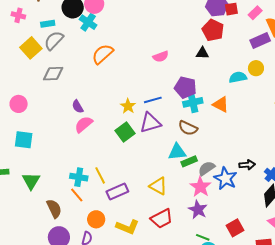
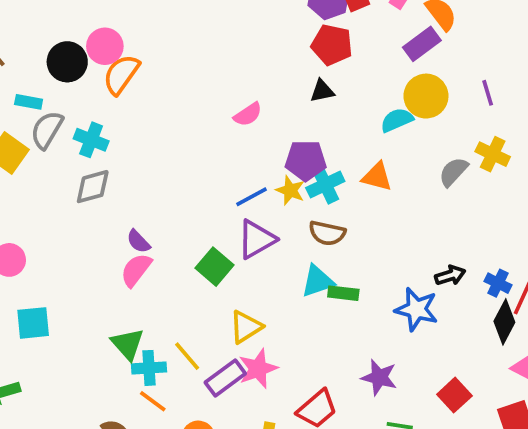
cyan cross: (88, 22) -> (91, 140), moved
cyan rectangle: (48, 24) -> (29, 102), turned 32
orange semicircle: (103, 54) -> (121, 74), moved
yellow circle: (256, 68) -> (426, 96), size x1.5
gray diamond: (53, 74) -> (93, 187), moved
yellow star: (128, 106) -> (290, 190), moved
purple semicircle: (78, 107) -> (138, 241), moved
green rectangle: (189, 161) -> (343, 293), turned 42
gray semicircle: (207, 168) -> (453, 172), moved
green triangle: (31, 181) -> (128, 344), moved
yellow triangle: (158, 186) -> (246, 327), moved, turned -48
pink star: (200, 187) -> (258, 369), moved, turned 30

